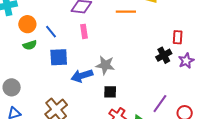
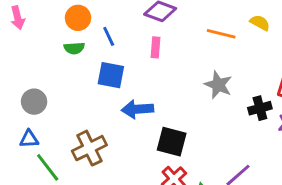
gray star: (105, 65) -> (218, 85), moved
black square: (110, 92) -> (172, 142), size x1.5

